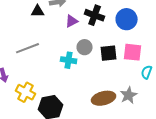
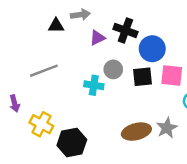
blue circle: (127, 19) -> (152, 49), moved

